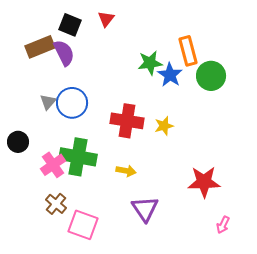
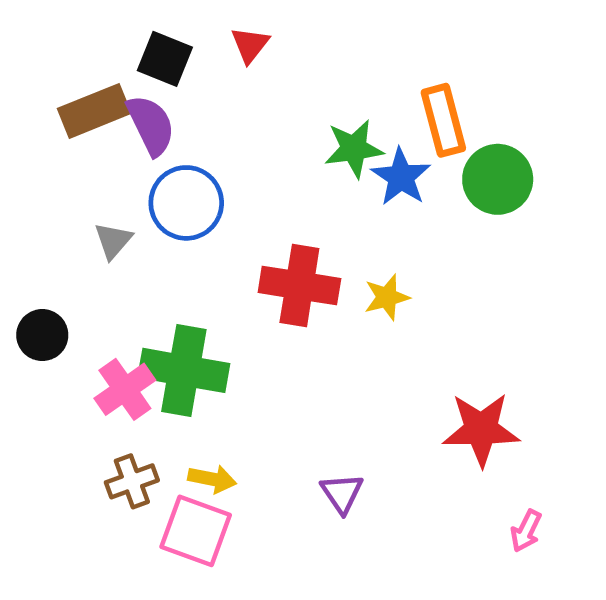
blue circle: (72, 103) -> (186, 203), moved
yellow arrow: (126, 171) -> (212, 479), moved
brown cross: (56, 204) -> (132, 481), turned 30
purple triangle: (145, 209) -> (342, 493), size x0.7

